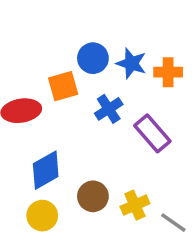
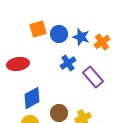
orange cross: (168, 72) -> (102, 42), turned -35
orange square: (63, 86) -> (38, 29), moved

